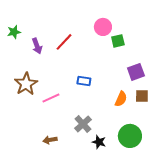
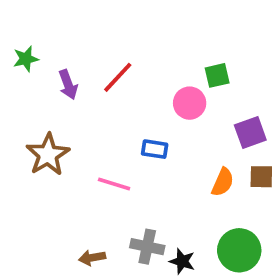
pink circle: (103, 27) -> (190, 103), moved
pink line: (51, 98) -> (114, 184), moved, turned 42
gray cross: (83, 124) -> (147, 247), moved, turned -36

